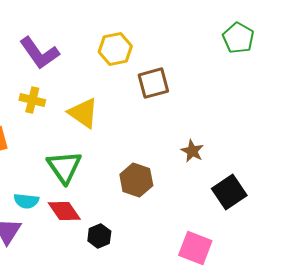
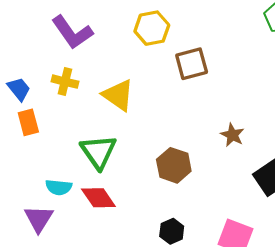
black hexagon: (99, 236) -> (172, 231), moved

